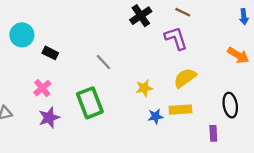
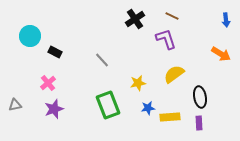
green rectangle: (90, 103) -> (108, 105), moved
black ellipse: (230, 105) -> (200, 97), moved
yellow rectangle: (180, 110) -> (170, 117), moved

